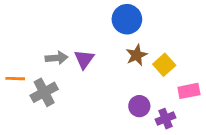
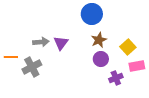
yellow square: (164, 65) -> (128, 47), moved
purple circle: (139, 106) -> (101, 59), moved
purple cross: (166, 119) -> (116, 78), moved

